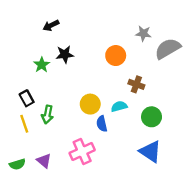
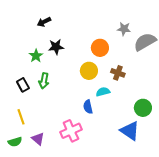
yellow circle: (90, 104) -> (89, 71), moved
green arrow: (47, 115) -> (44, 81), moved
green circle: (152, 117) -> (143, 108), moved
yellow line: (24, 124) -> (21, 117), moved

